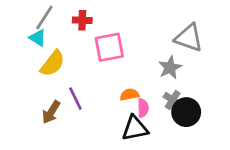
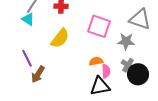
pink square: (109, 47) -> (99, 26), moved, turned 30
yellow semicircle: (52, 63) -> (60, 38), moved
gray star: (170, 68) -> (126, 41), turned 30
purple line: (75, 99) -> (27, 58), moved

